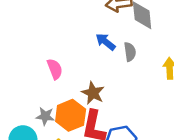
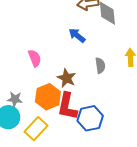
gray semicircle: (130, 52) -> (100, 66), moved
gray star: (45, 116) -> (15, 99), moved

